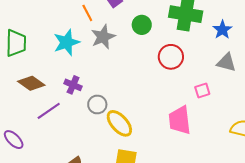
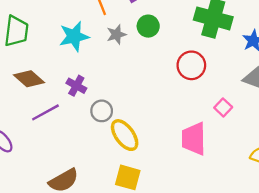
green circle: (142, 25) -> (148, 26), moved
gray star: (103, 37) -> (116, 34), size x0.7
pink square: (202, 90) -> (223, 107), turned -35

